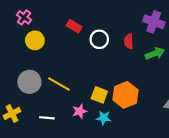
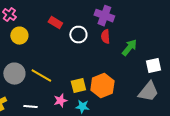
purple cross: (154, 22) -> (104, 16), moved
green arrow: (155, 53) -> (129, 48), turned -30
yellow square: (99, 95) -> (78, 86), turned -35

